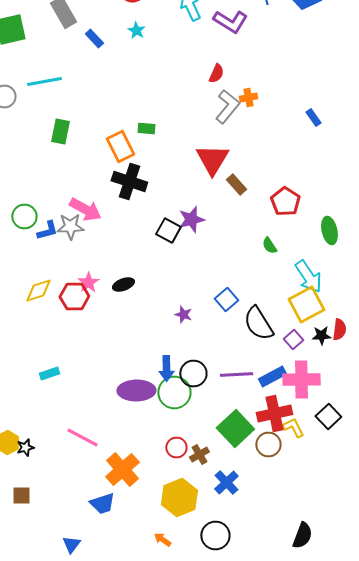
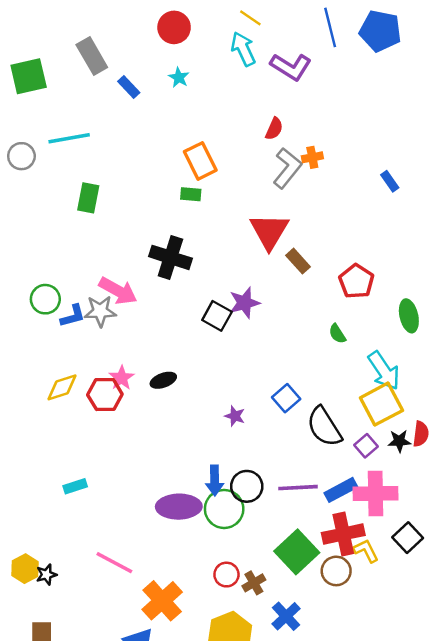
orange rectangle: (120, 146) -> (200, 161), moved

